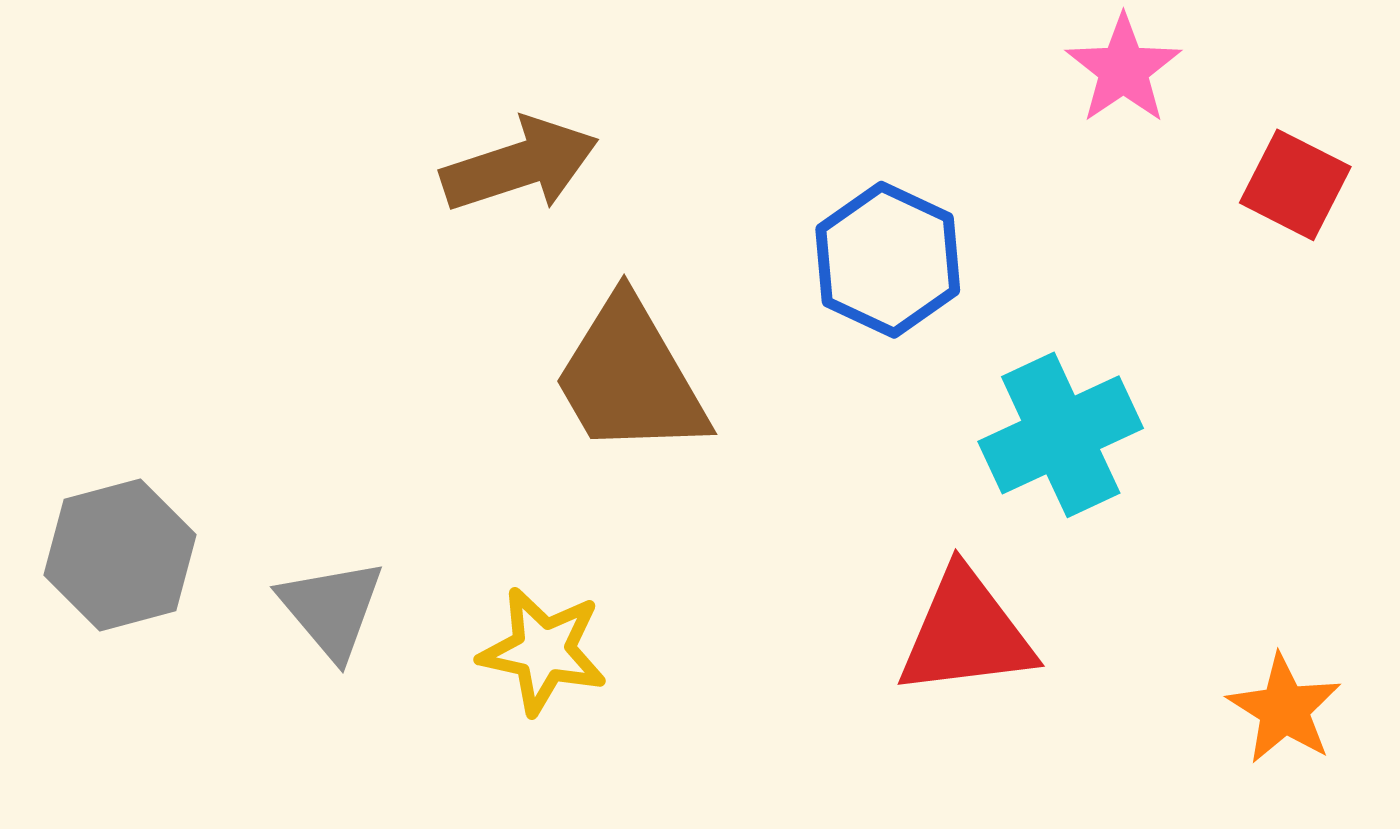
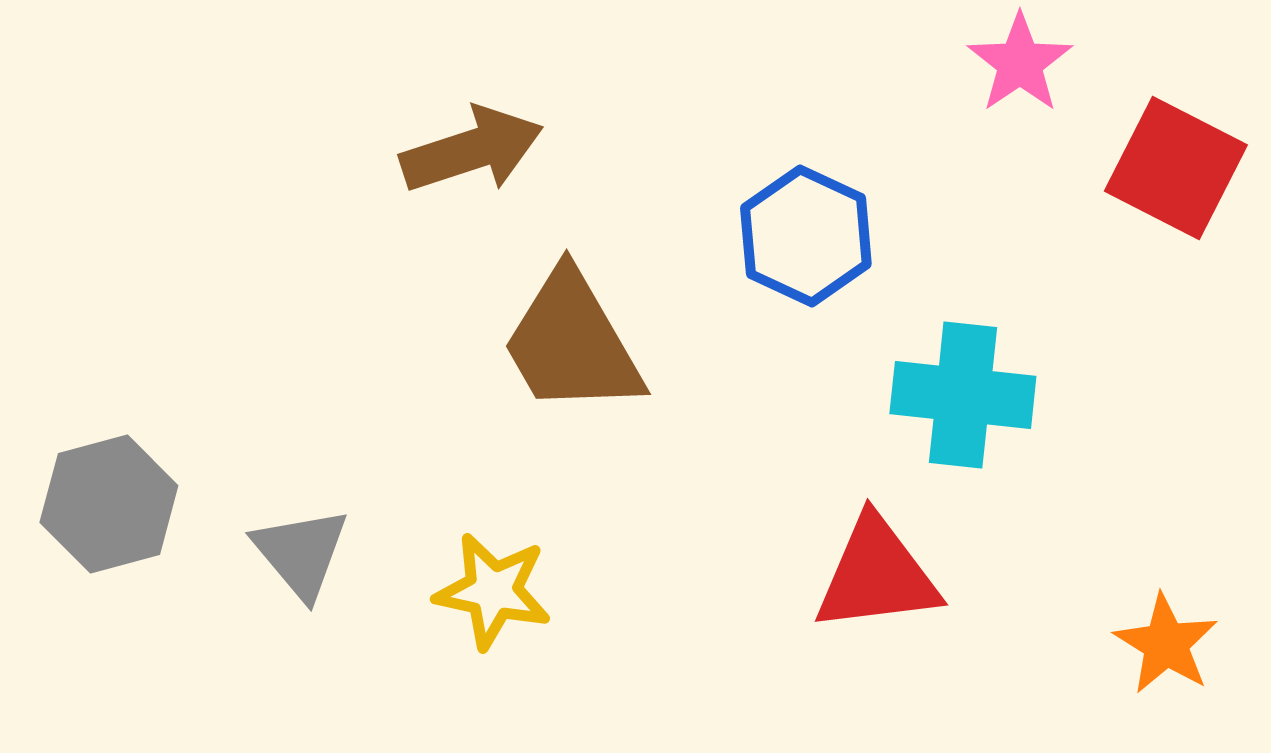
red square: (1295, 185) -> (1176, 168), size x1.4
cyan cross: (1061, 435) -> (963, 395), turned 31

